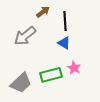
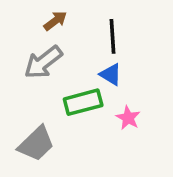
brown arrow: (43, 12) -> (55, 21), moved
green rectangle: (51, 75) -> (83, 102), moved

